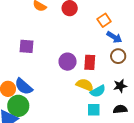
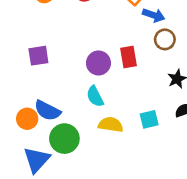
yellow semicircle: (85, 85) -> (111, 125), moved
cyan semicircle: (98, 91) -> (95, 96), moved, turned 105
green circle: (18, 106) -> (64, 139), moved

